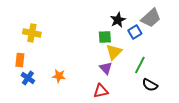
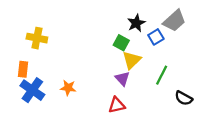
green square: (105, 37) -> (121, 43), turned 32
blue cross: (28, 78) -> (32, 90), size x1.5
black semicircle: (150, 85) -> (184, 98), moved

